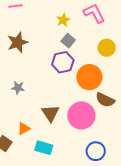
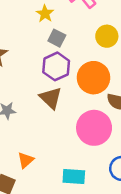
brown triangle: (50, 113) -> (51, 98), moved
cyan rectangle: (44, 148) -> (74, 177), moved

